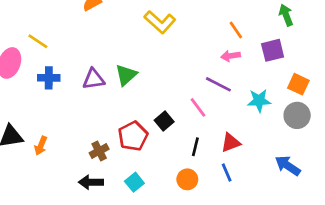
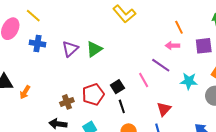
purple triangle: (94, 79) -> (70, 49), turned -42
red triangle: (231, 143) -> (164, 109), turned -35
black line: (195, 147) -> (122, 106), moved, turned -40

